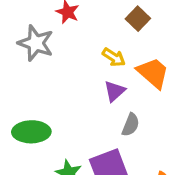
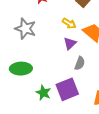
gray star: (36, 43) -> (25, 29), moved

